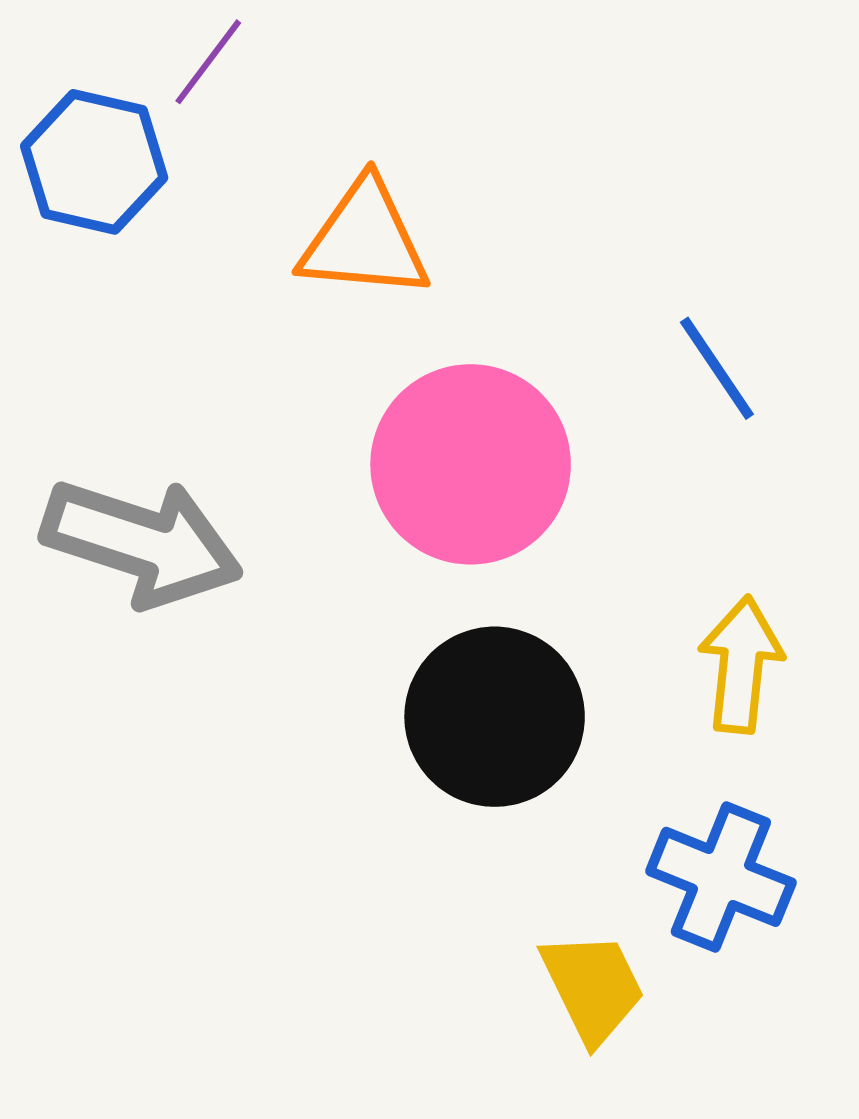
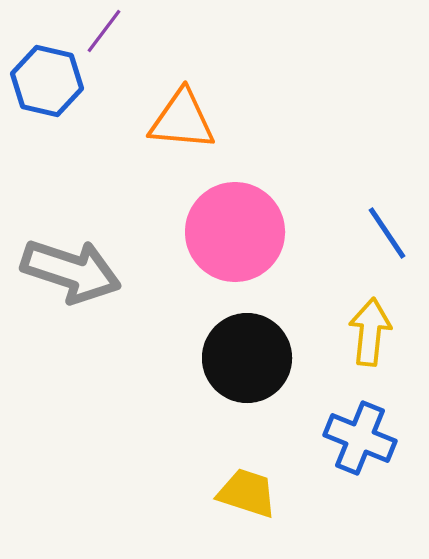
blue line: (717, 368) -> (387, 233), moved
yellow trapezoid: (593, 987) -> (247, 493), moved, turned -46

